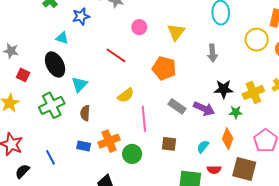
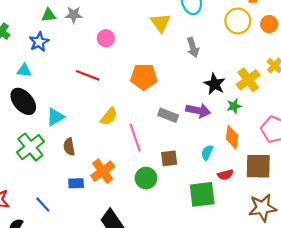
yellow triangle: (176, 32) -> (161, 23), moved
cyan triangle: (79, 85) -> (55, 117), turned 30
black star: (224, 89) -> (215, 84), turned -30
green circle: (132, 154) -> (146, 178), moved

